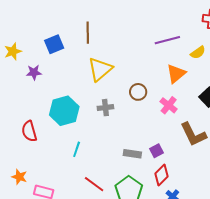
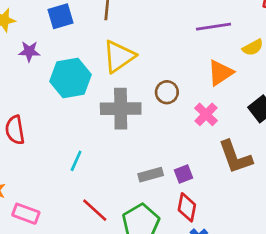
gray cross: (105, 108) -> (121, 109), size x1.8
cyan hexagon: (64, 111) -> (70, 78), moved
gray rectangle: (132, 154) -> (151, 175), turned -30
red diamond: (162, 175) -> (187, 207), turned -40

